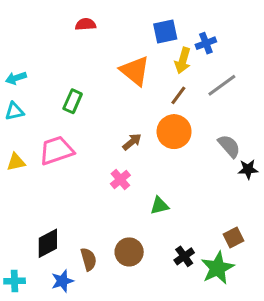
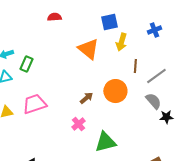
blue cross: (206, 43) -> (154, 30), moved
gray line: (222, 85) -> (156, 76), moved
brown line: (178, 95) -> (135, 66), moved, turned -32
green rectangle: (73, 101) -> (26, 64), moved
green triangle: (160, 206) -> (105, 142), size x1.6

